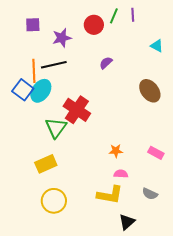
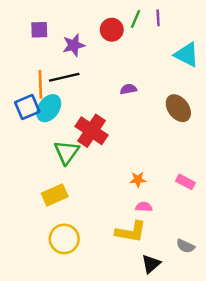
cyan triangle: (157, 46) -> (187, 55), size x1.6
purple semicircle: (106, 63) -> (128, 89), moved, turned 32
blue square: (23, 90) -> (27, 107), turned 30
gray semicircle: (150, 194) -> (185, 246), moved

